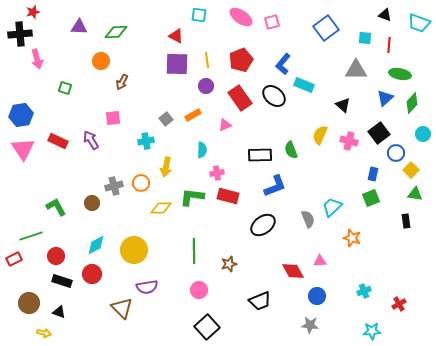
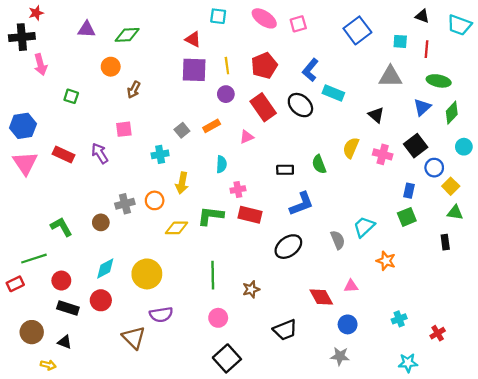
black rectangle: (260, 155) -> (285, 170), size x0.7

